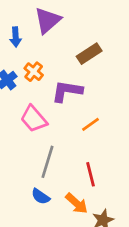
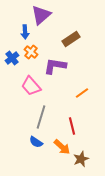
blue arrow: (16, 37) -> (25, 32), moved
orange line: (90, 124) -> (82, 93), moved

